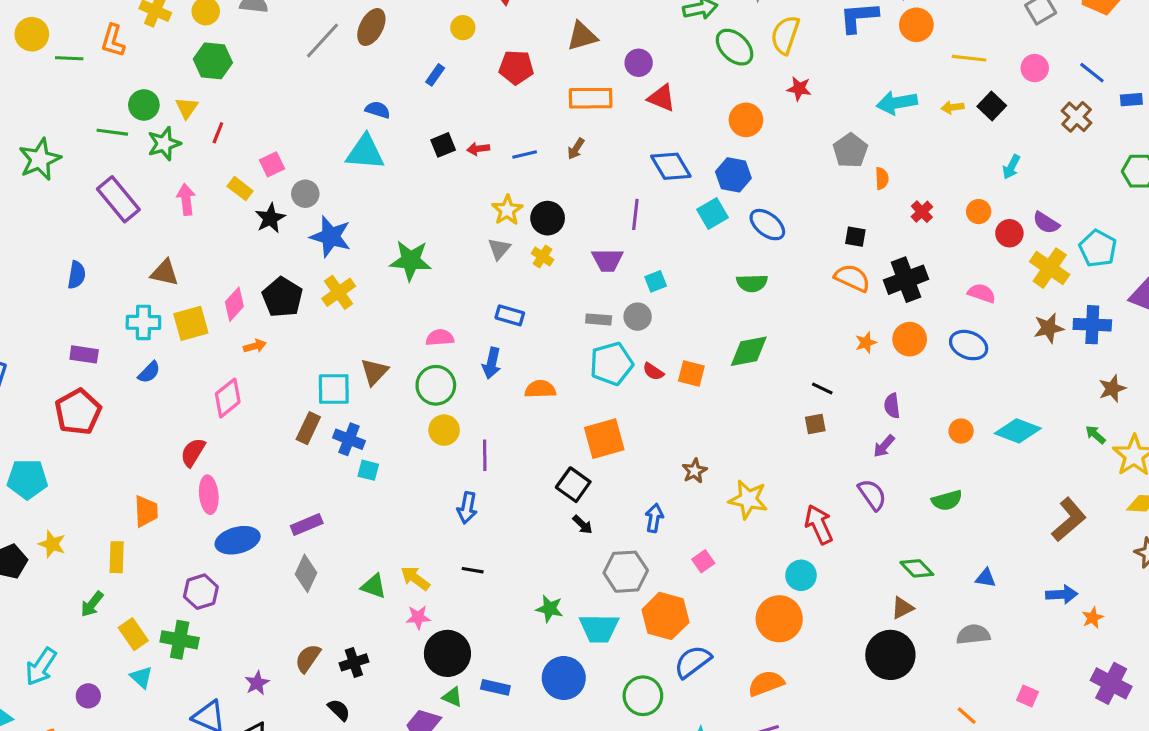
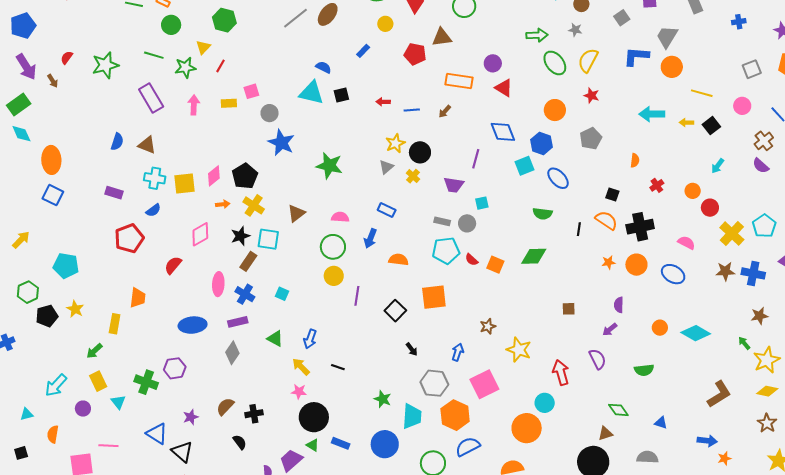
brown triangle: (582, 36) -> (442, 37), moved
green circle: (144, 105) -> (171, 25), moved
black square: (443, 145) -> (341, 95), moved
gray pentagon: (850, 151) -> (591, 139), moved
yellow rectangle: (240, 189) -> (229, 103), turned -49
black star: (270, 218) -> (240, 236), moved
purple semicircle: (1046, 223) -> (761, 166), moved
brown triangle: (165, 273) -> (147, 145), moved
yellow cross: (339, 292) -> (254, 205), moved, turned -30
brown triangle: (374, 372) -> (296, 213), moved
black line: (822, 389) -> (579, 229), moved, turned 64
red pentagon: (78, 412) -> (129, 238), moved
blue cross: (349, 439) -> (245, 294), moved
black square: (573, 485) -> (395, 311), moved
pink ellipse: (209, 495) -> (218, 284), moved
blue arrow: (467, 508) -> (310, 339), moved
pink square: (703, 561) -> (484, 384), size x2.0
green triangle: (374, 586) -> (275, 338), moved
purple hexagon: (201, 592) -> (175, 368), moved
cyan trapezoid: (599, 628) -> (412, 416), turned -96
yellow rectangle: (133, 634) -> (98, 381), moved

